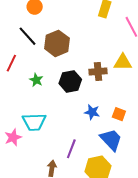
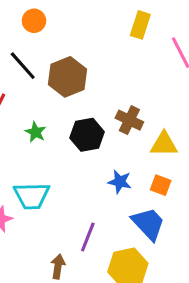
yellow triangle: (123, 62) -> (164, 144), moved
brown cross: (98, 71) -> (129, 120), turned 30

